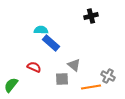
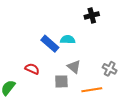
cyan semicircle: (41, 30) -> (68, 40), moved
gray cross: (108, 76) -> (110, 69), moved

